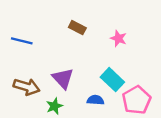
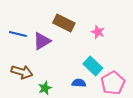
brown rectangle: (77, 28) -> (64, 23), size x1.5
purple triangle: (63, 78) -> (42, 41), moved, turned 42

